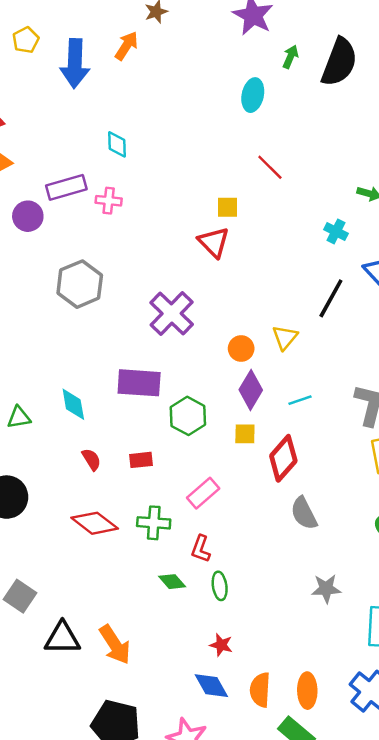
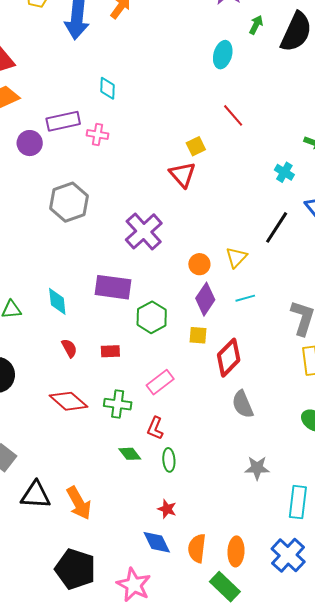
yellow square: (228, 207) -> (196, 146), turned -30
cyan line: (300, 400) -> (245, 298), moved

